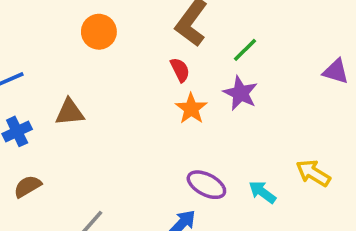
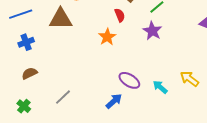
orange star: (191, 109) -> (107, 37), moved
brown triangle: (70, 112) -> (61, 19), moved, size x1.4

